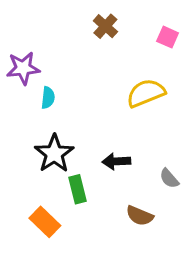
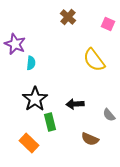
purple star: (23, 68) -> (15, 44), turned 30
yellow semicircle: (146, 93) -> (94, 60), turned -105

